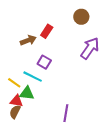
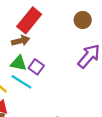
red rectangle: (47, 31) -> (29, 20), moved, size x1.6
green triangle: (27, 93) -> (19, 63), moved

